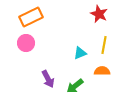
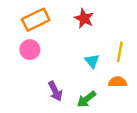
red star: (99, 14) -> (84, 18), moved
cyan triangle: (80, 53) -> (92, 61), turned -48

